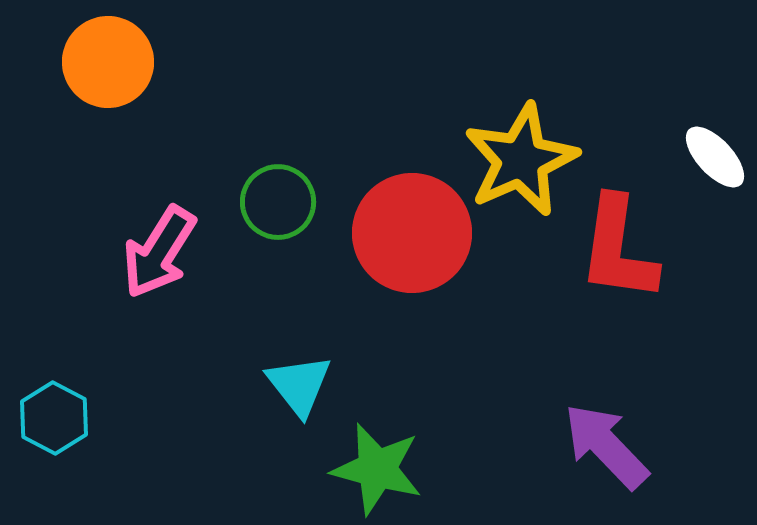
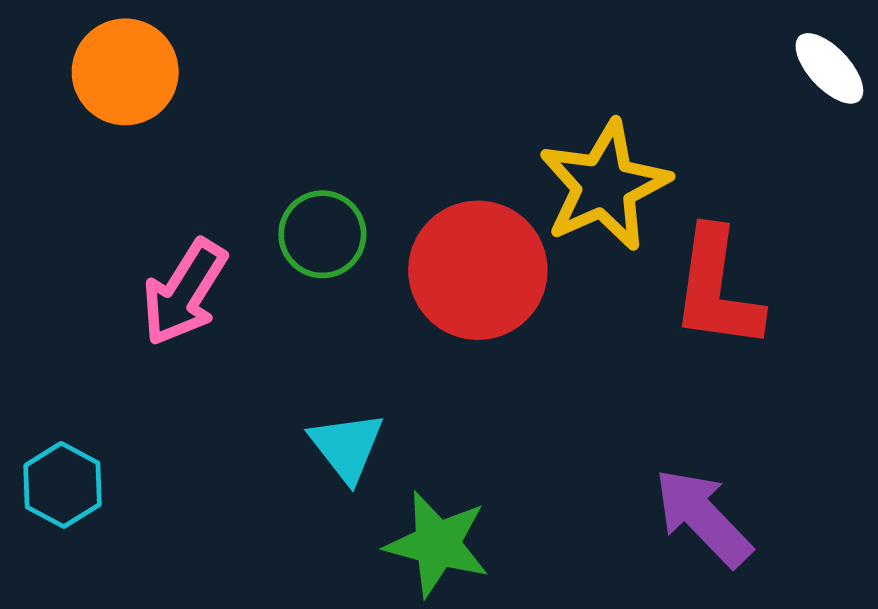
white ellipse: (715, 157) -> (829, 68), moved

